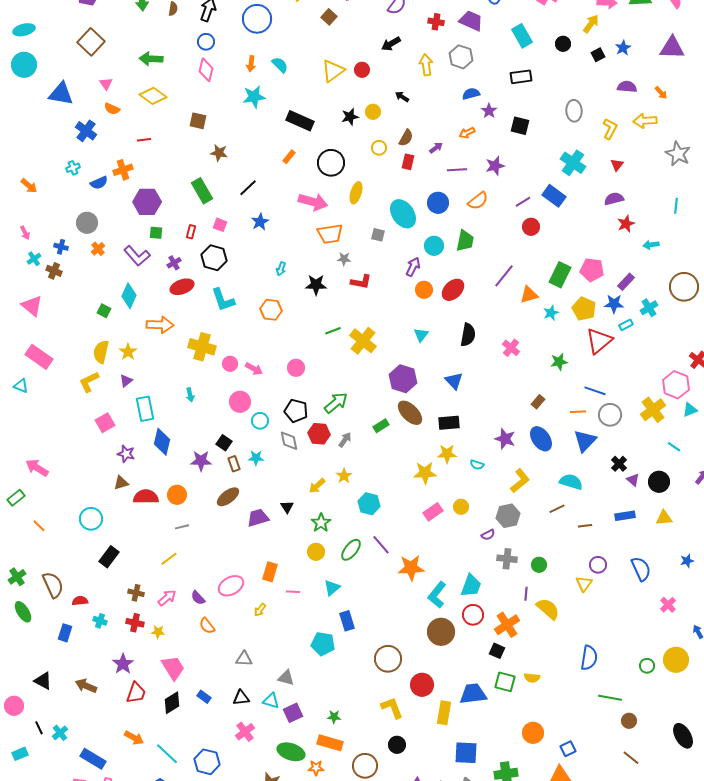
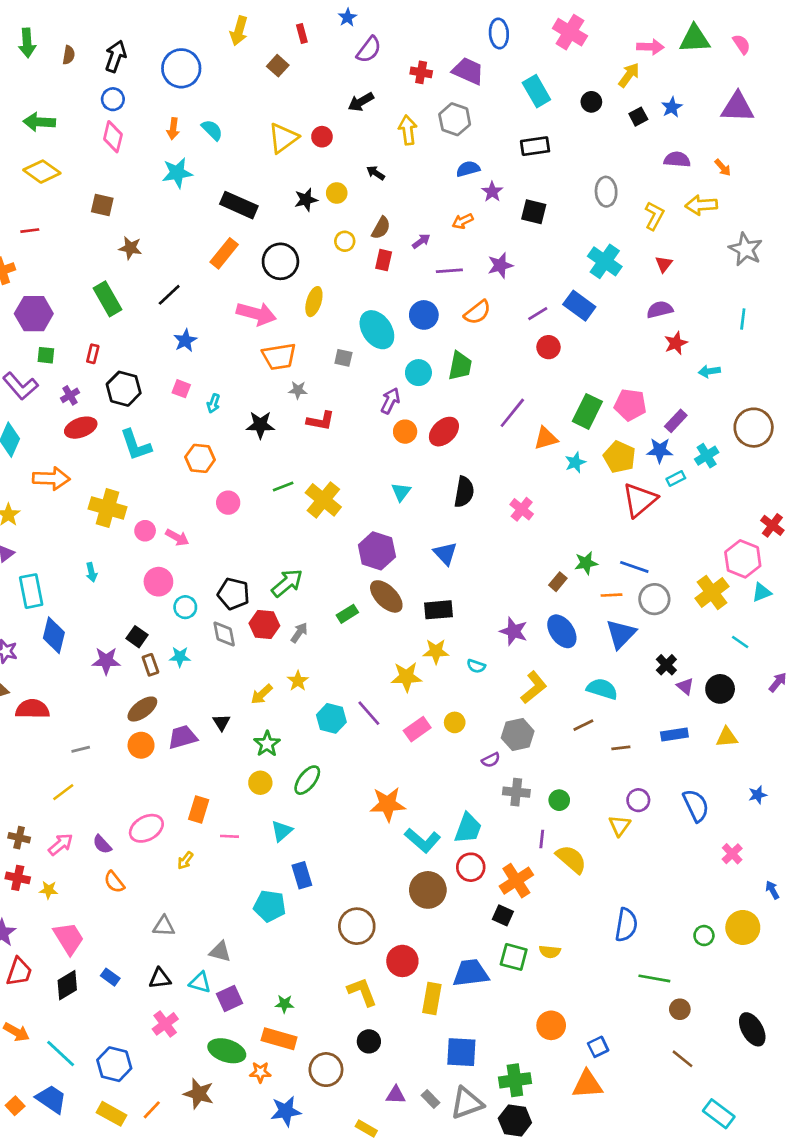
orange rectangle: (289, 157) -> (224, 253), size x1.6
pink square: (220, 225) -> (181, 389), moved
green star: (559, 362) -> (586, 563), moved
pink circle: (296, 368) -> (228, 503), moved
orange circle: (177, 495) -> (141, 745), moved
purple line: (381, 545) -> (369, 713), moved
cyan L-shape: (437, 595) -> (422, 840), turned -88

